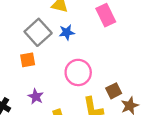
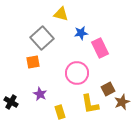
pink rectangle: (106, 15) -> (100, 48), moved
blue star: (67, 32) -> (81, 33), moved

